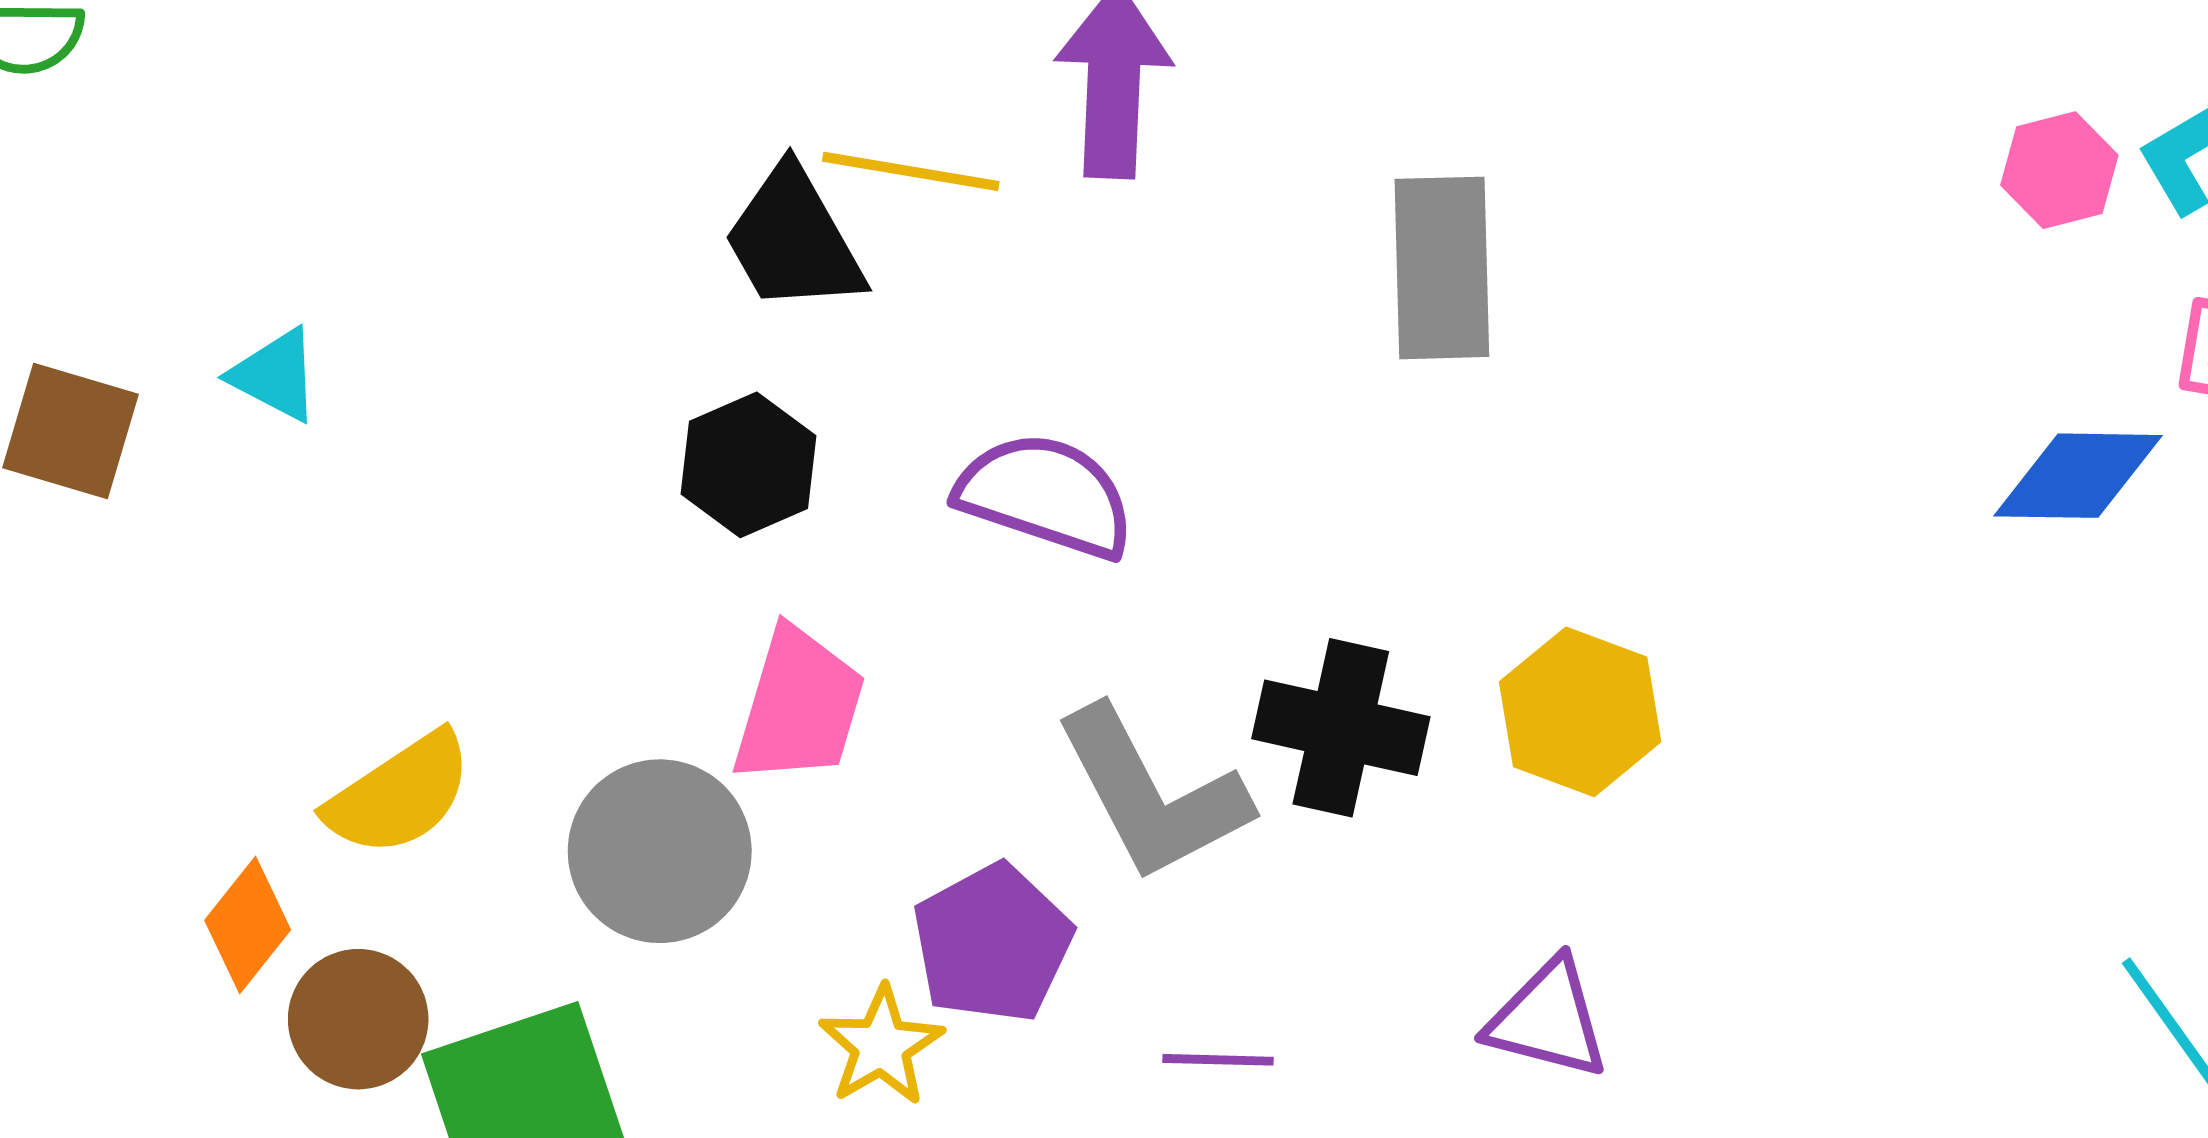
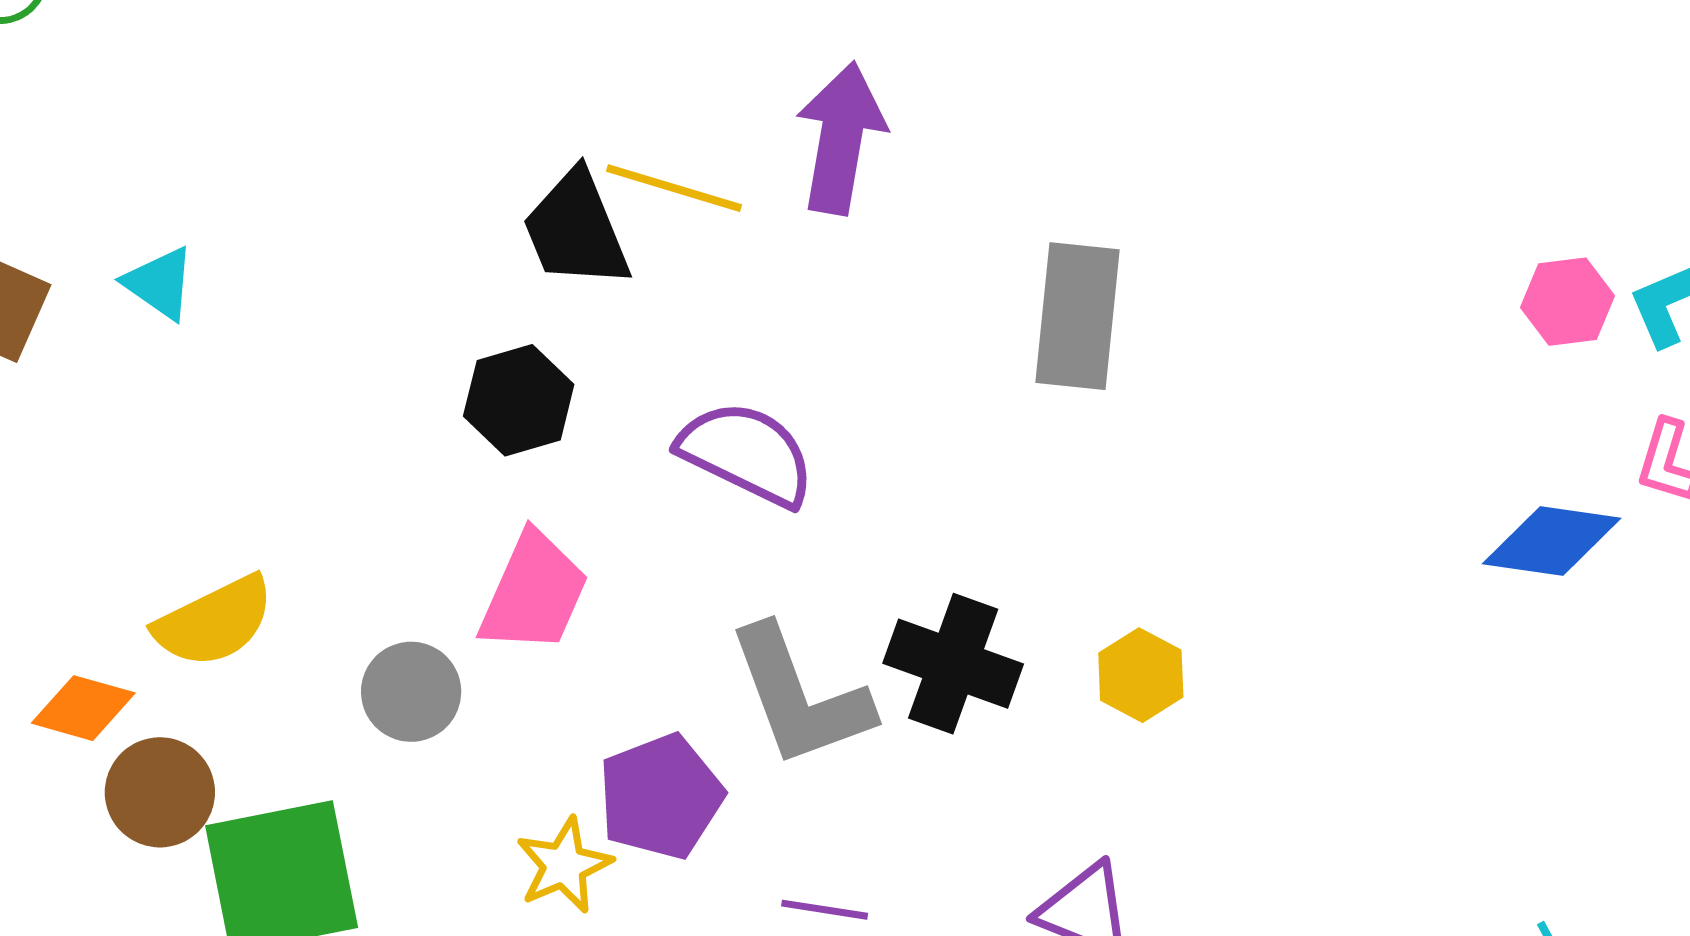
yellow hexagon: (1580, 712) -> (1141, 675), size x0.7
gray circle: (660, 851) -> (411, 692), size x0.7
orange diamond: (248, 925) -> (83, 708), turned 60

